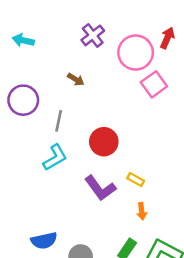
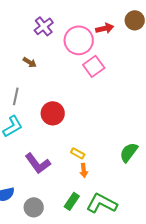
red arrow: (167, 38) -> (105, 28), turned 54
yellow rectangle: (136, 180) -> (78, 153), moved
purple L-shape: (100, 188) -> (38, 163), moved

